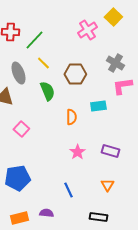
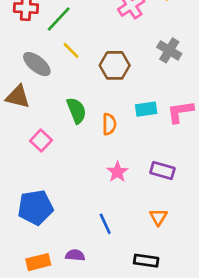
gray ellipse: (18, 73) -> (37, 64), turned -30
pink L-shape: (122, 86) -> (180, 112), moved
green semicircle: (47, 91) -> (76, 110), moved

